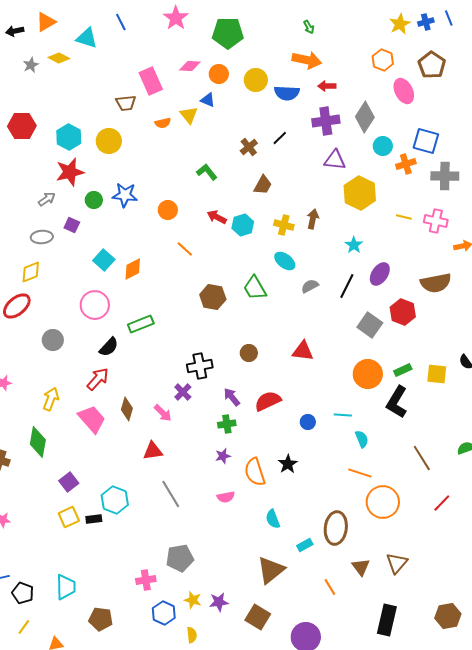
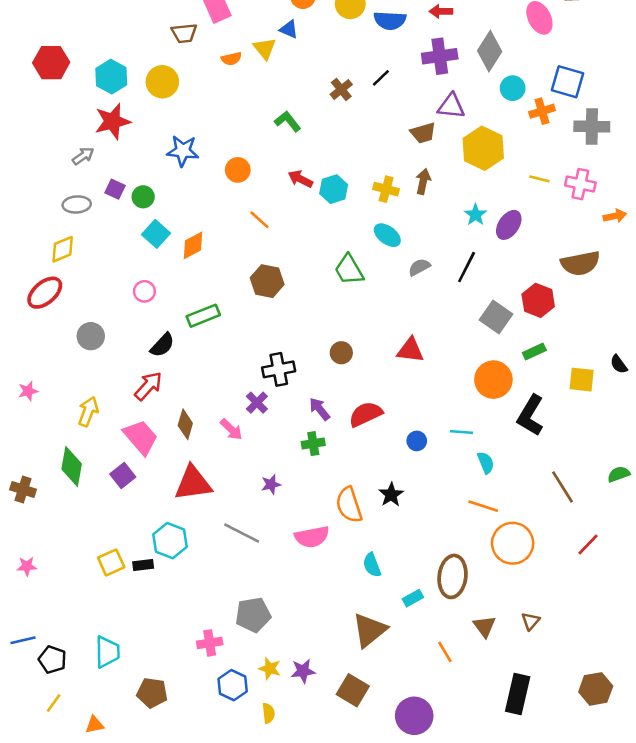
brown trapezoid: (263, 185) -> (423, 133), moved, turned 45
green circle: (94, 200) -> (143, 197), moved
purple ellipse: (380, 274) -> (509, 225), moved
brown hexagon: (213, 297) -> (267, 281), moved
pink circle: (95, 305) -> (144, 291), size x0.6
green rectangle: (403, 370) -> (534, 351), moved
red triangle: (153, 451) -> (193, 483), moved, size x1.5
purple star: (223, 456) -> (271, 484), moved
purple square: (69, 482) -> (123, 475), moved
gray line: (171, 494) -> (242, 533), turned -32
pink semicircle: (226, 497) -> (312, 537), size x1.5
brown triangle: (397, 563) -> (530, 621), size x0.7

